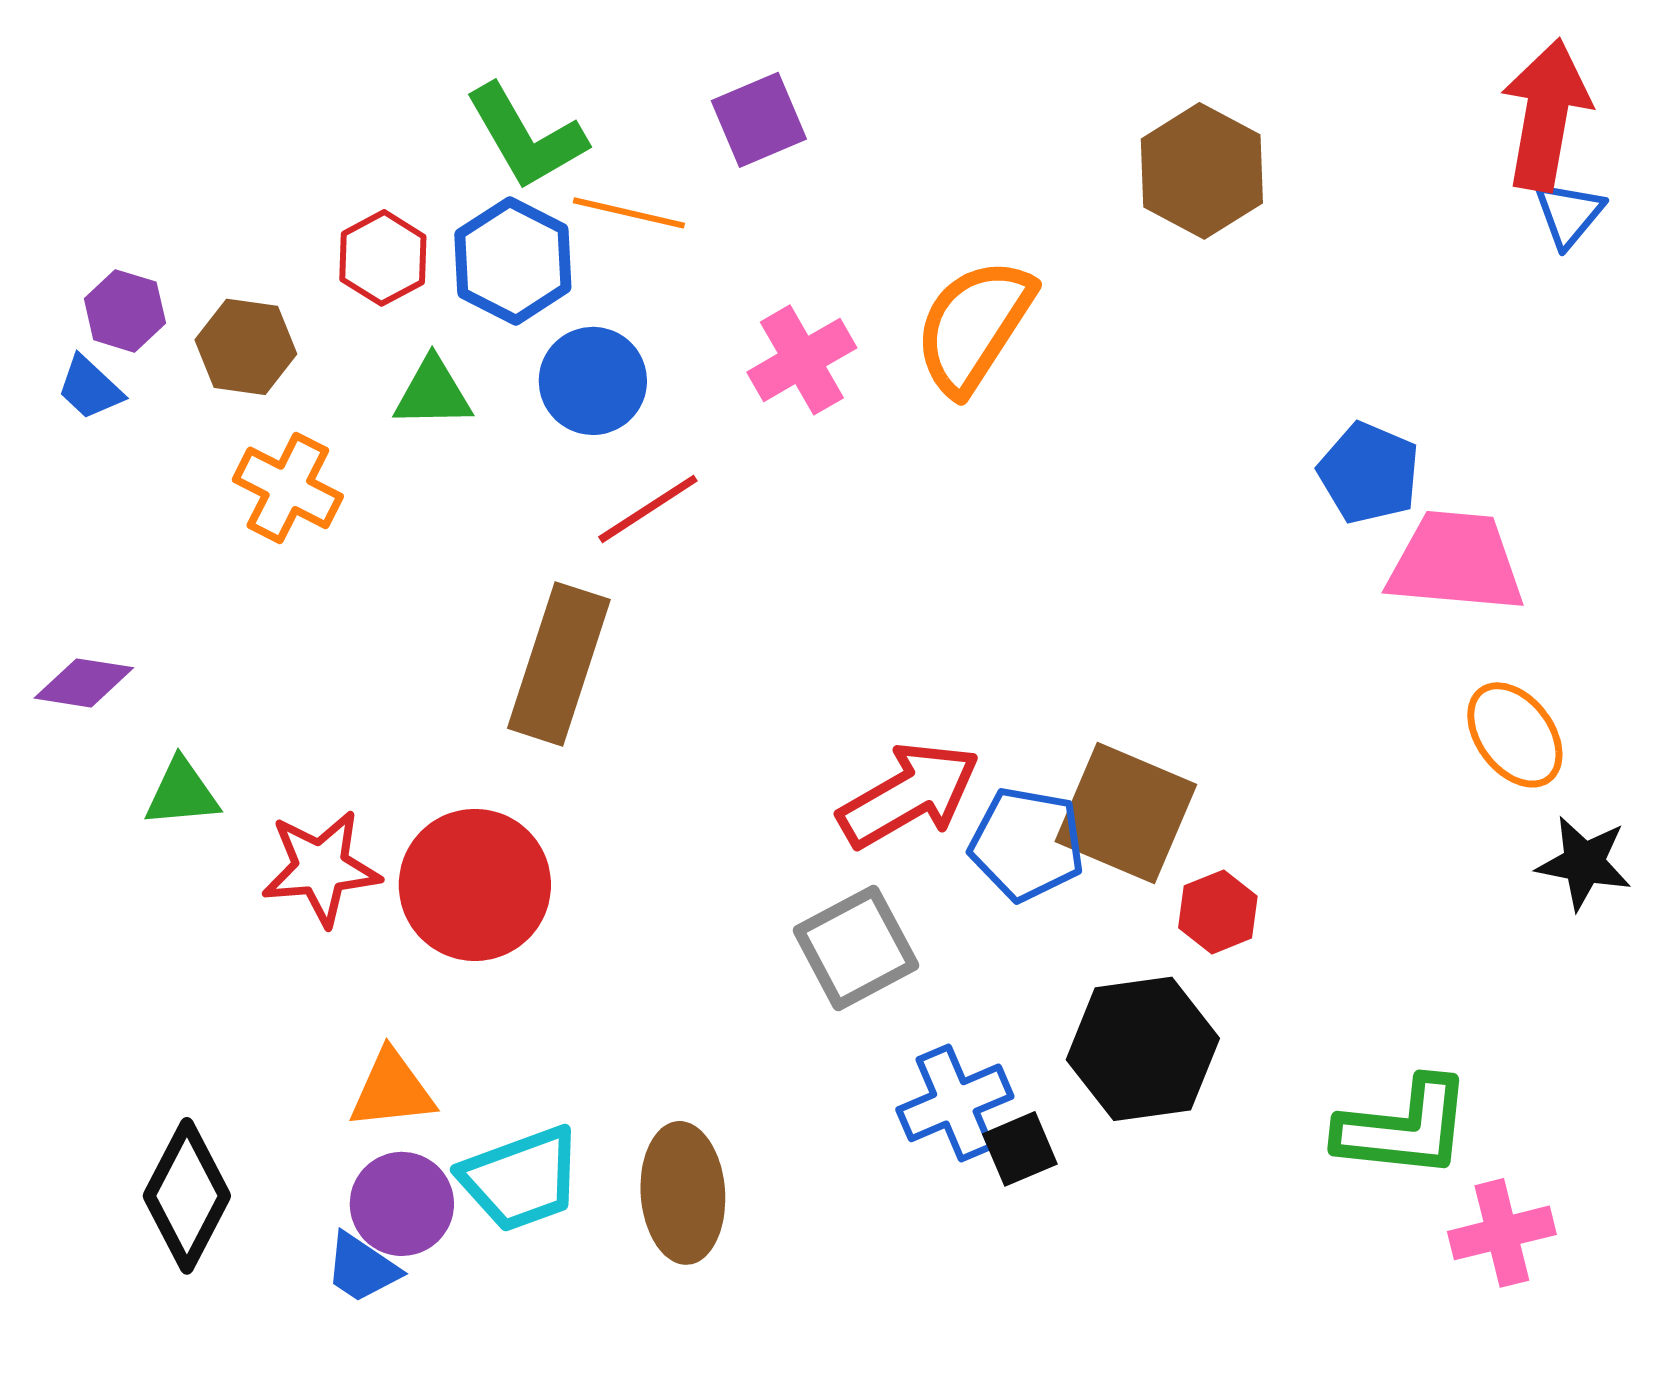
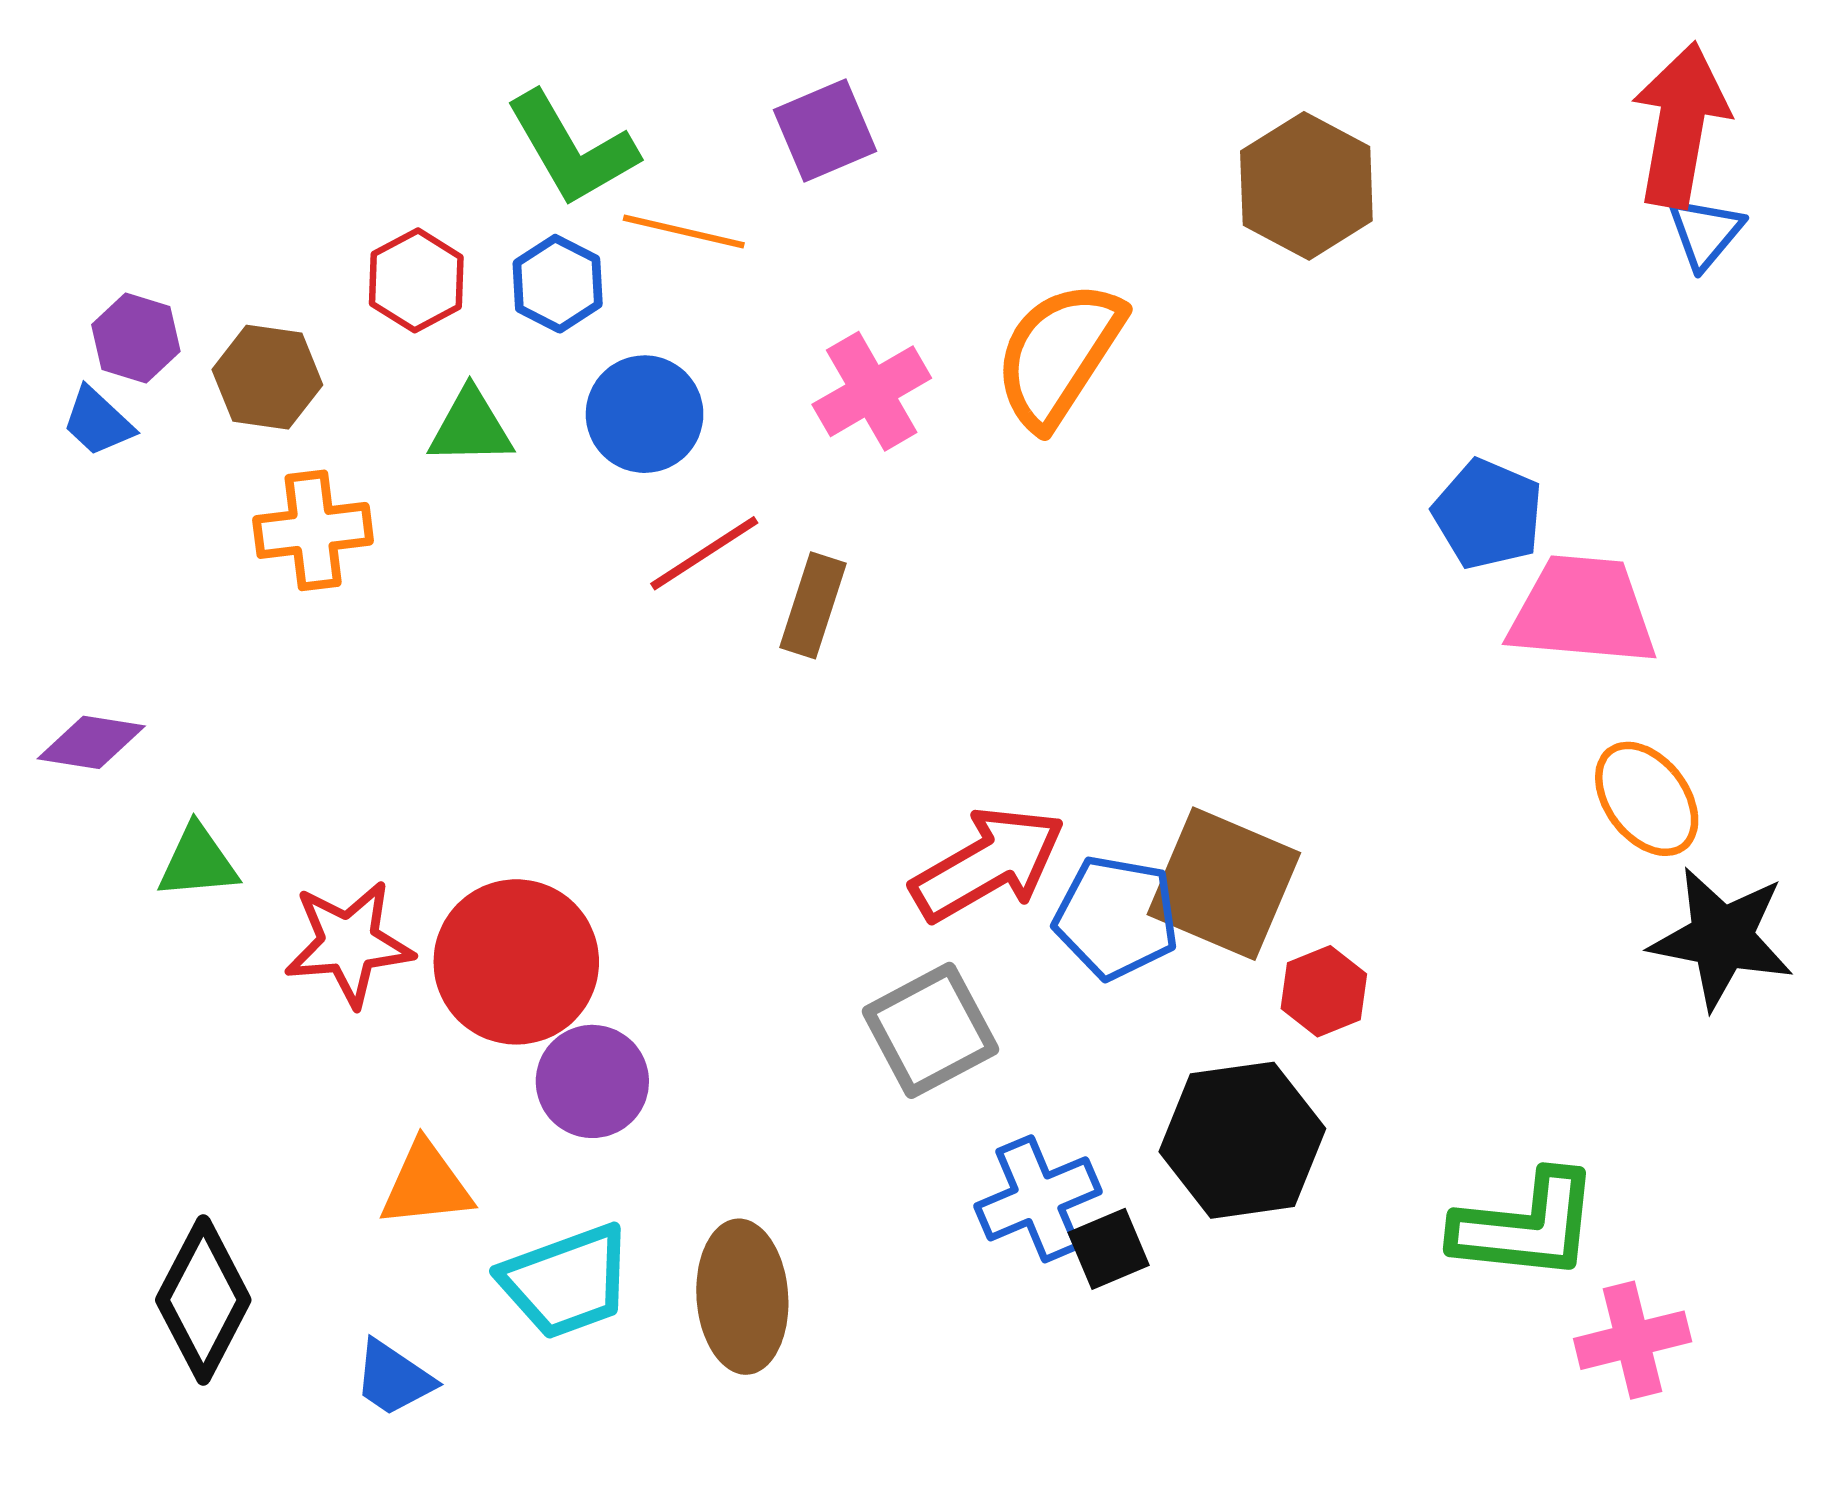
blue hexagon: (513, 261) -> (558, 284), size x0.7
orange cross: (288, 488) -> (313, 530), turned -34
brown rectangle: (559, 664) -> (813, 605), moved, size x0.6
black star: (1584, 863) -> (1722, 938), size x1.4
purple circle: (402, 1204) -> (592, 1081), moved

